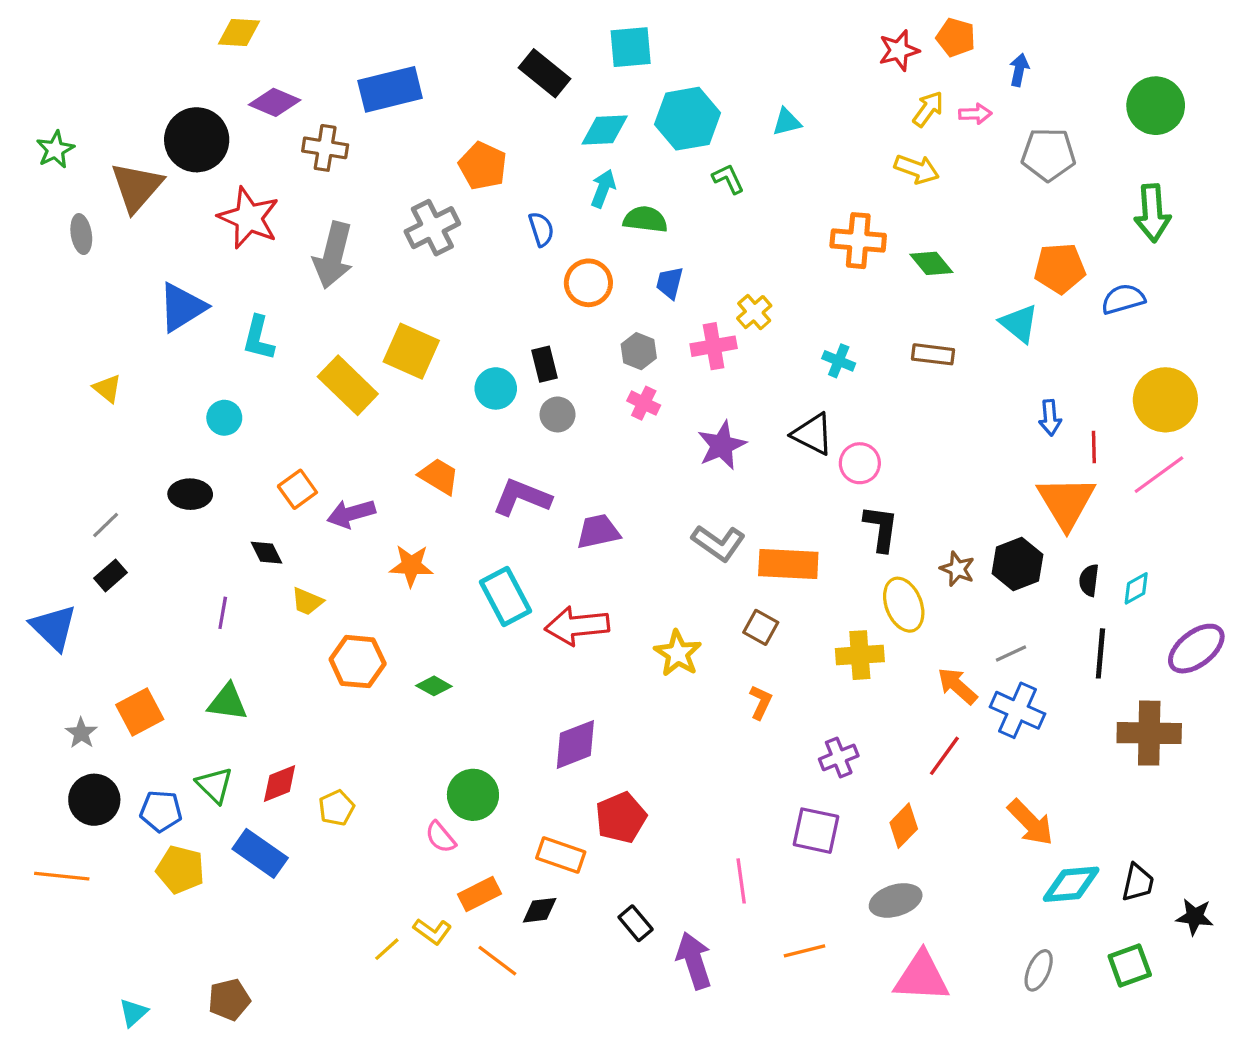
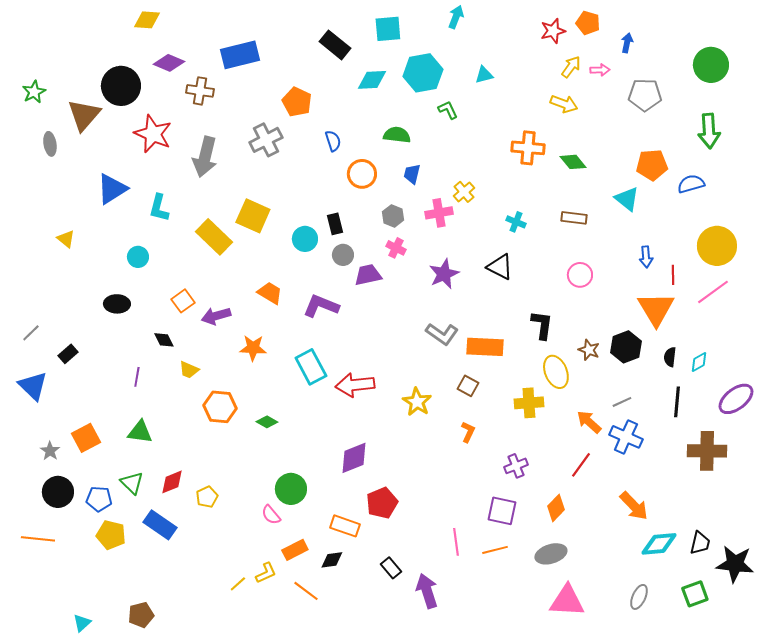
cyan arrow: (603, 189) -> (456, 17), moved
pink circle: (860, 463) -> (580, 275), moved
gray line: (106, 525) -> (31, 333), moved
purple trapezoid: (598, 532) -> (368, 275), moved
black star: (1195, 917) -> (735, 564), size x1.6
yellow L-shape: (432, 931) -> (266, 573), turned -60
orange line: (805, 951) -> (495, 550), moved

